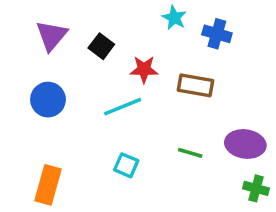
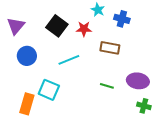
purple triangle: (52, 36) -> (16, 26), moved
black square: (101, 46) -> (57, 26), size x1.5
red star: (144, 69) -> (84, 29), moved
cyan square: (126, 165) -> (49, 90), moved, size x1.5

